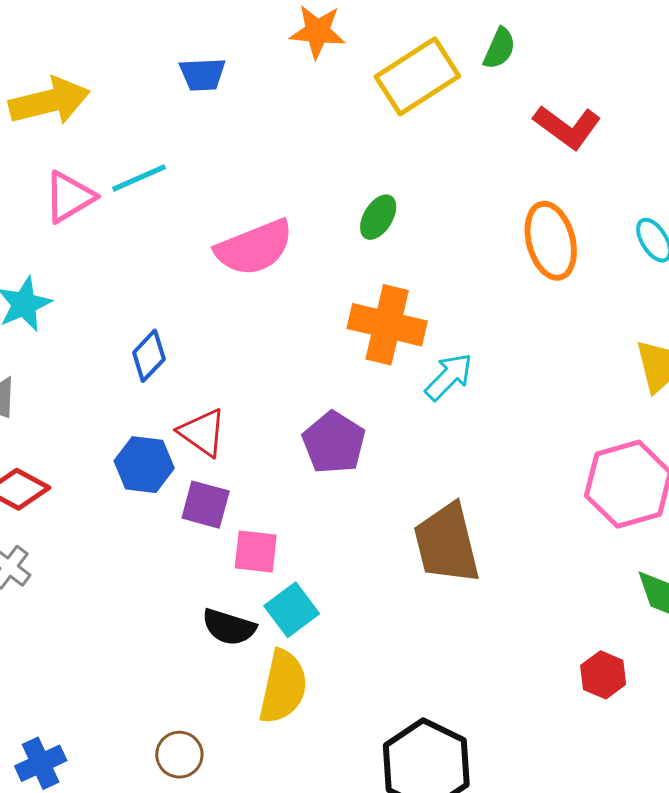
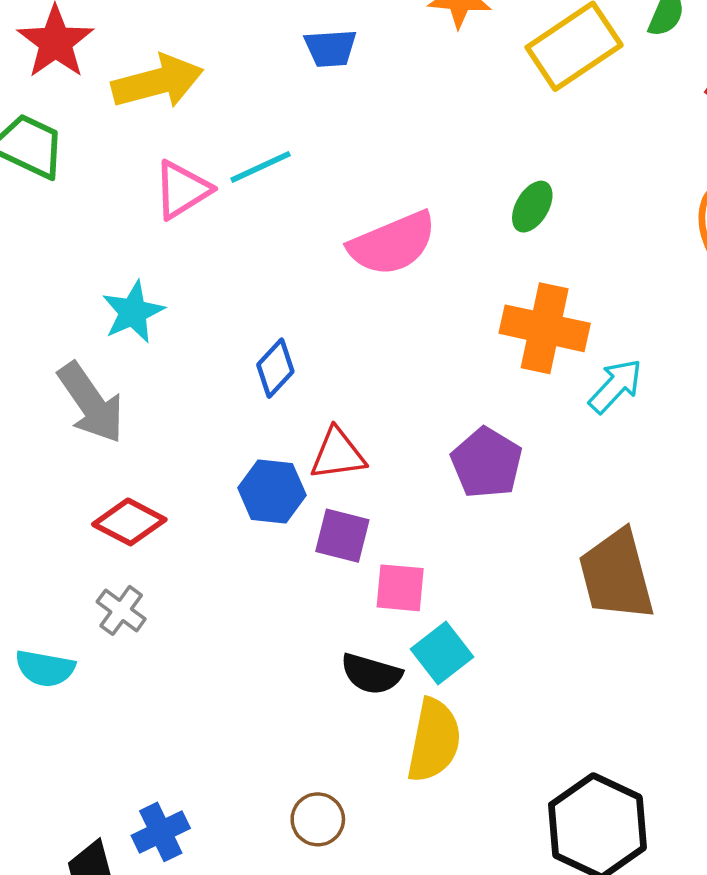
red triangle: (203, 433) -> (338, 454), turned -42

